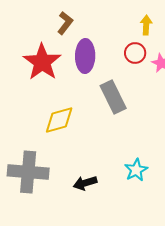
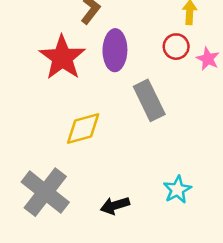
gray cross: (28, 172) -> (45, 192), turned 33

